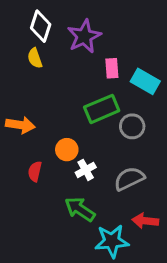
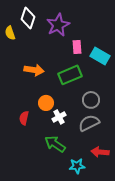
yellow semicircle: (35, 58) -> (10, 33), moved
orange arrow: (20, 125) -> (34, 70), moved
gray circle: (132, 126) -> (91, 100), moved
cyan star: (112, 241) -> (77, 166), size x0.7

